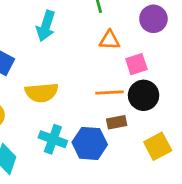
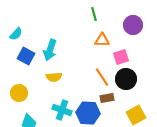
cyan arrow: (46, 26) -> (50, 50), moved
yellow semicircle: (42, 92) -> (54, 77), size x0.7
orange line: (110, 92) -> (102, 77), turned 60

